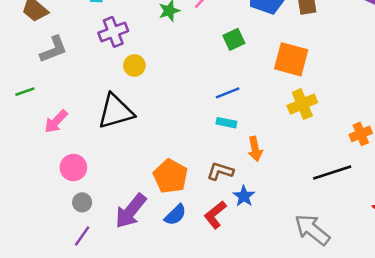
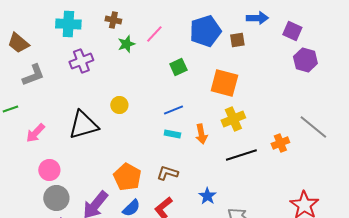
yellow circle: (134, 65) -> (119, 105), moved
orange arrow: (255, 149) -> (201, 134), moved
black line: (332, 172) -> (241, 155), moved
blue star: (244, 196) -> (207, 196), moved
gray circle: (82, 202) -> (56, 198), size x1.6

